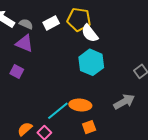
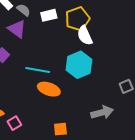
yellow pentagon: (79, 20) -> (77, 19), turned 30
orange ellipse: (80, 105) -> (49, 89), moved
cyan line: (58, 111) -> (38, 70), moved, turned 35

